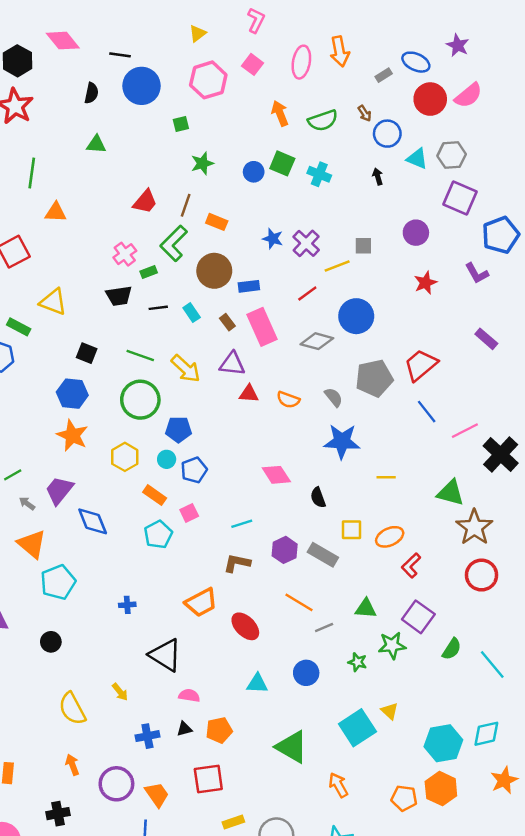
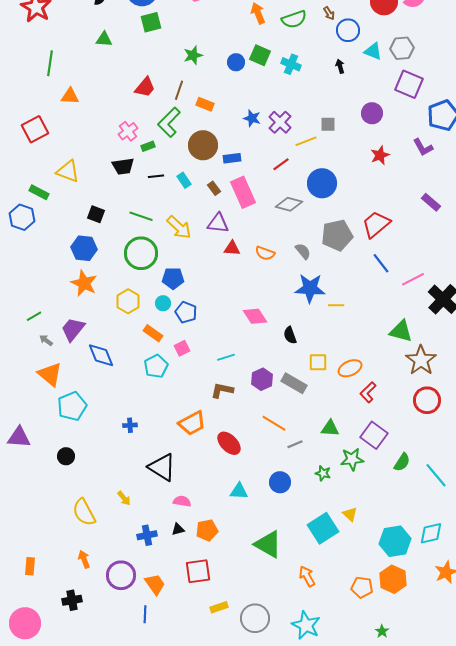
green square: (181, 124) -> (151, 22), moved, size x1.5
blue pentagon: (194, 470) -> (186, 312), turned -30
yellow line: (386, 477) -> (336, 305), moved

